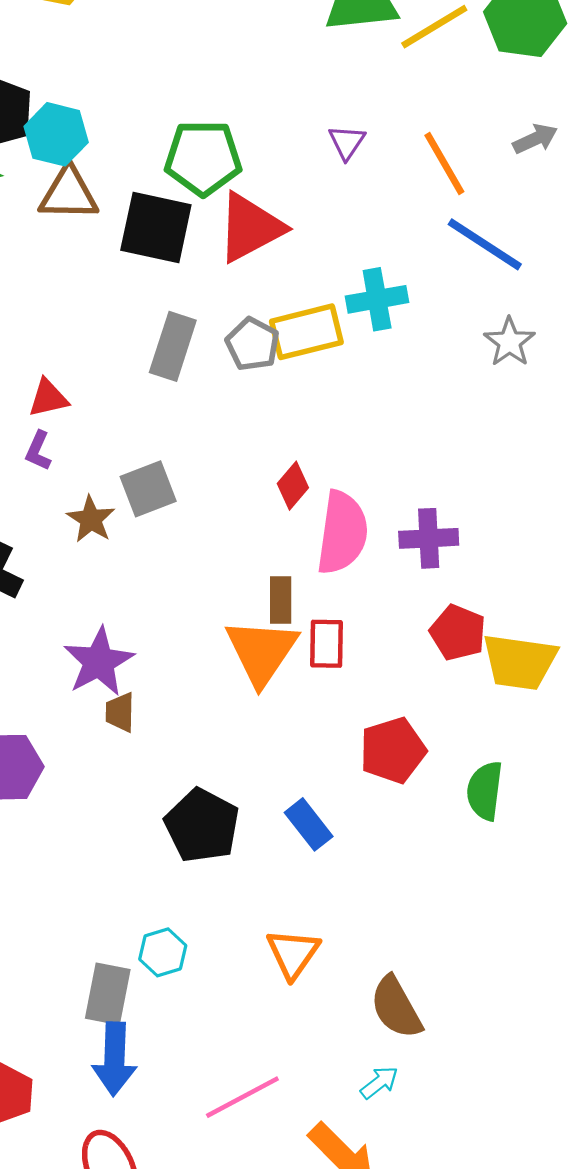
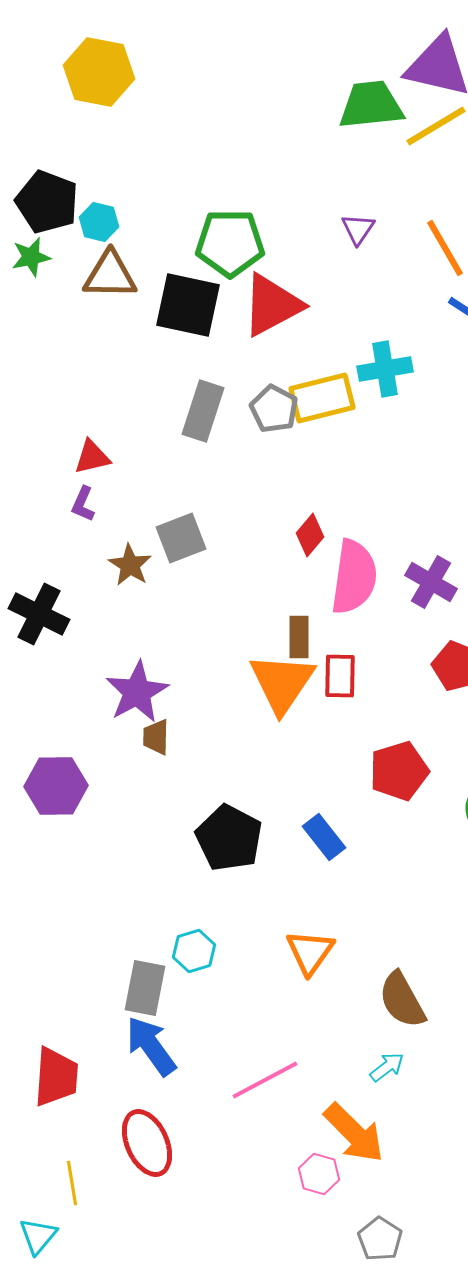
cyan hexagon: (56, 134) -> (99, 222), size x0.7
purple cross: (429, 538) -> (431, 582), turned 33
blue arrow: (114, 1059) -> (151, 1046), turned 142

